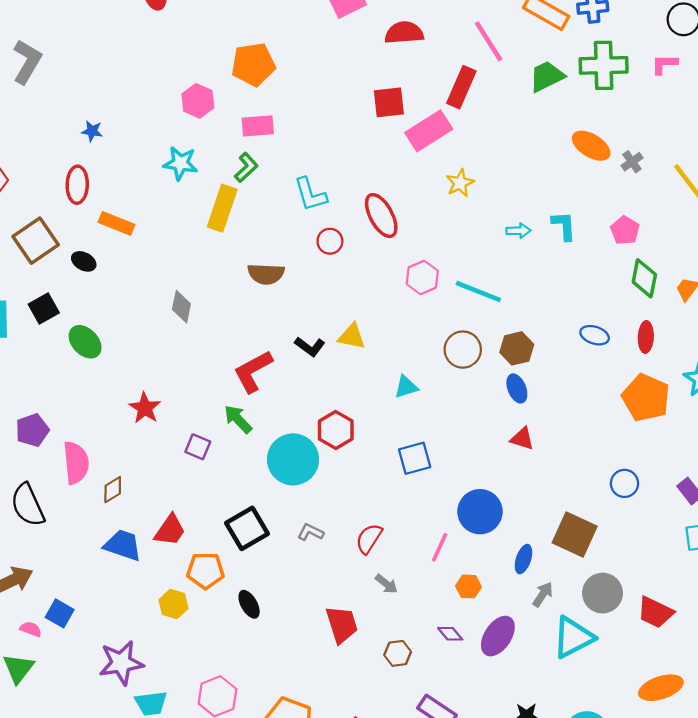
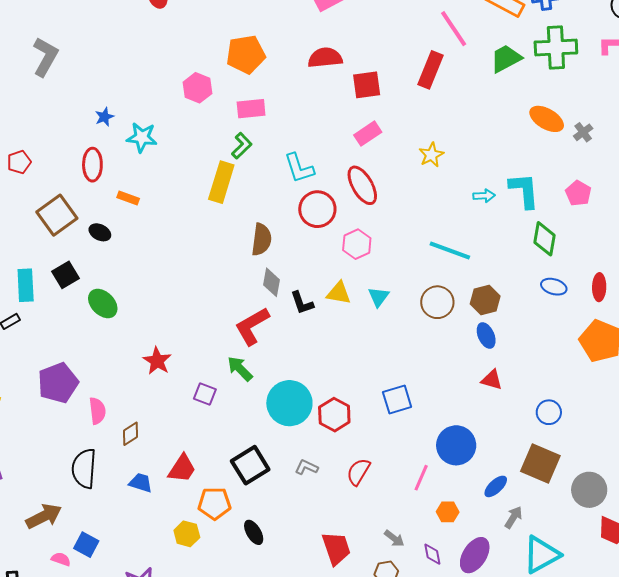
red semicircle: (404, 33) -> (325, 58), moved
blue star: (92, 131) -> (104, 117), turned -30
pink rectangle: (429, 131) -> (368, 134), moved, size x0.7
cyan star: (180, 163) -> (142, 137), moved
orange rectangle: (116, 223) -> (128, 198), size x0.7
cyan L-shape: (564, 226) -> (524, 190), size x1.4
red circle: (330, 241) -> (317, 209), size x1.6
brown semicircle: (266, 274) -> (262, 239), turned -84
pink hexagon: (422, 277) -> (357, 244), moved
green diamond: (644, 278) -> (545, 239), moved
gray diamond: (181, 307) -> (272, 282), moved
black L-shape: (310, 347) -> (302, 303), turned 36
cyan triangle: (406, 387) -> (379, 297), moved, turned -35
purple pentagon: (32, 430) -> (58, 383), size x1.4
red hexagon: (336, 430) -> (334, 415), moved
pink semicircle: (76, 463) -> (97, 411), size x0.7
blue circle: (624, 483) -> (549, 412), moved
black semicircle: (28, 505) -> (84, 469), moved, turned 30
blue trapezoid: (123, 545) -> (141, 483), size x0.7
blue ellipse: (524, 559) -> (496, 486), turned 30
gray arrow: (386, 584) -> (394, 538), moved
gray circle: (602, 593) -> (589, 490), moved
purple diamond: (450, 634) -> (432, 554), turned 30

